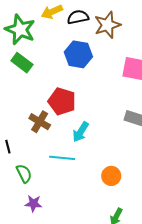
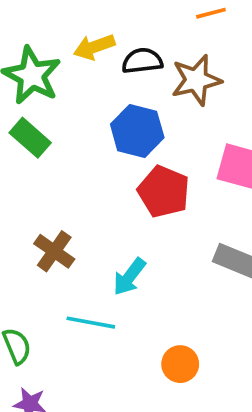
red pentagon: (62, 101) -> (164, 192), moved

